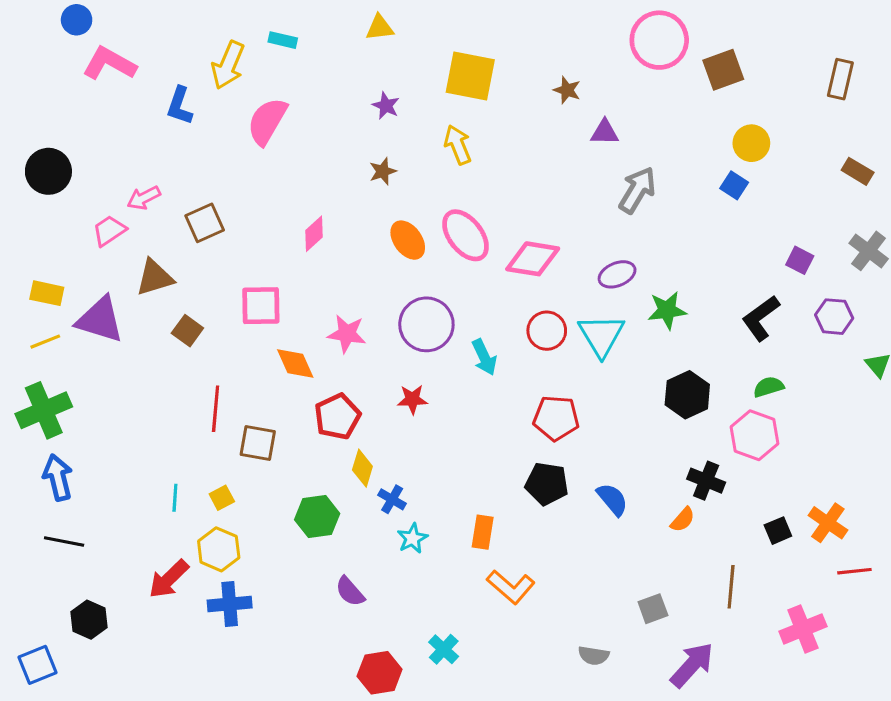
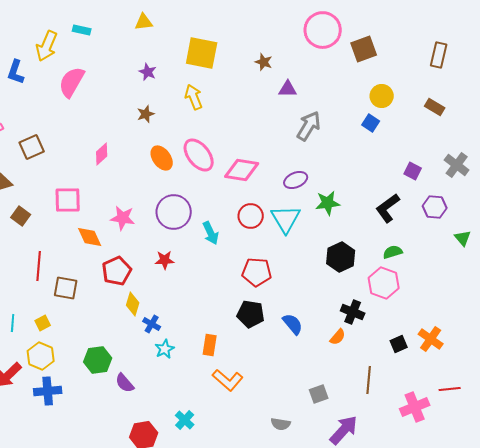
brown rectangle: (858, 171) -> (435, 107), moved
green hexagon: (317, 517) -> (98, 360), moved
red line: (854, 571) -> (450, 389), moved

